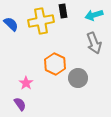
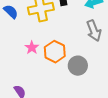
pink star: (26, 83) -> (32, 48), moved

